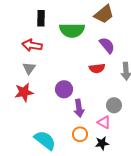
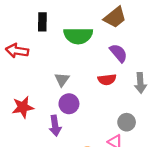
red arrow: (32, 45) -> (17, 51), moved
gray triangle: (29, 68) -> (62, 80), moved
purple arrow: (79, 108) -> (55, 126), moved

